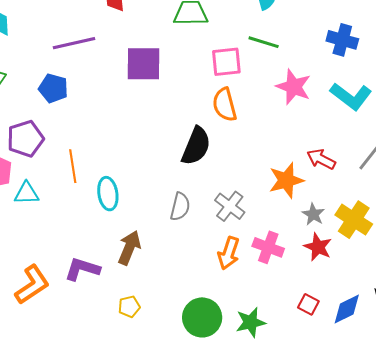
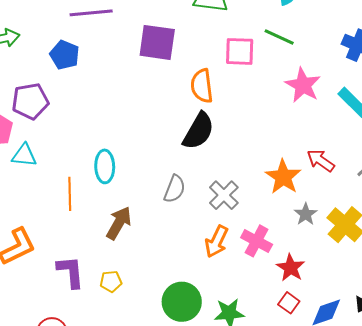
orange semicircle: (225, 105) -> (202, 86), moved
orange line: (73, 166) -> (70, 194), moved
orange star: (286, 180) -> (283, 177), turned -30
red star: (318, 247) -> (291, 268), moved
purple L-shape: (82, 269) -> (71, 272), moved, turned 60

